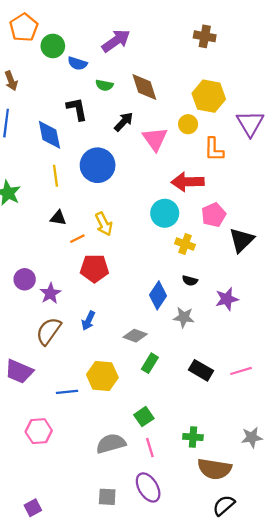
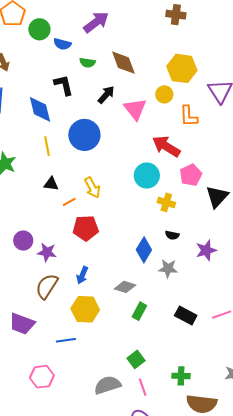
red arrow: (188, 182) -> (166, 146), turned 36
purple star: (50, 293) -> (47, 252), turned -30
yellow hexagon: (102, 376) -> (85, 309), moved

